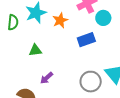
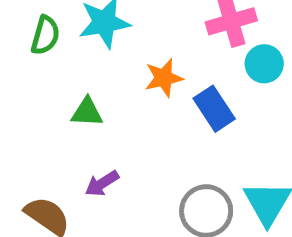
orange star: (60, 20) -> (164, 78), moved
blue rectangle: (86, 40) -> (214, 109), turned 66

